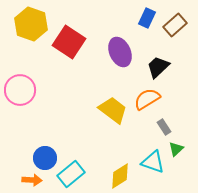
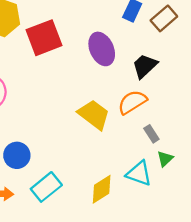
red square: (69, 42) -> (44, 38), turned 36
blue circle: (45, 158) -> (17, 155), moved

